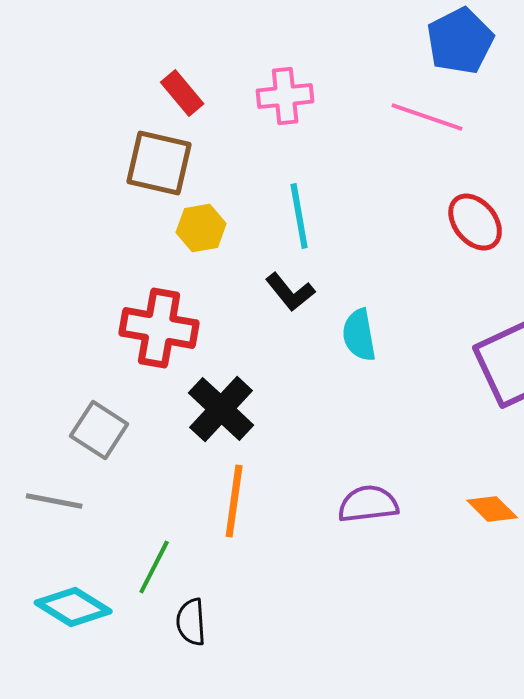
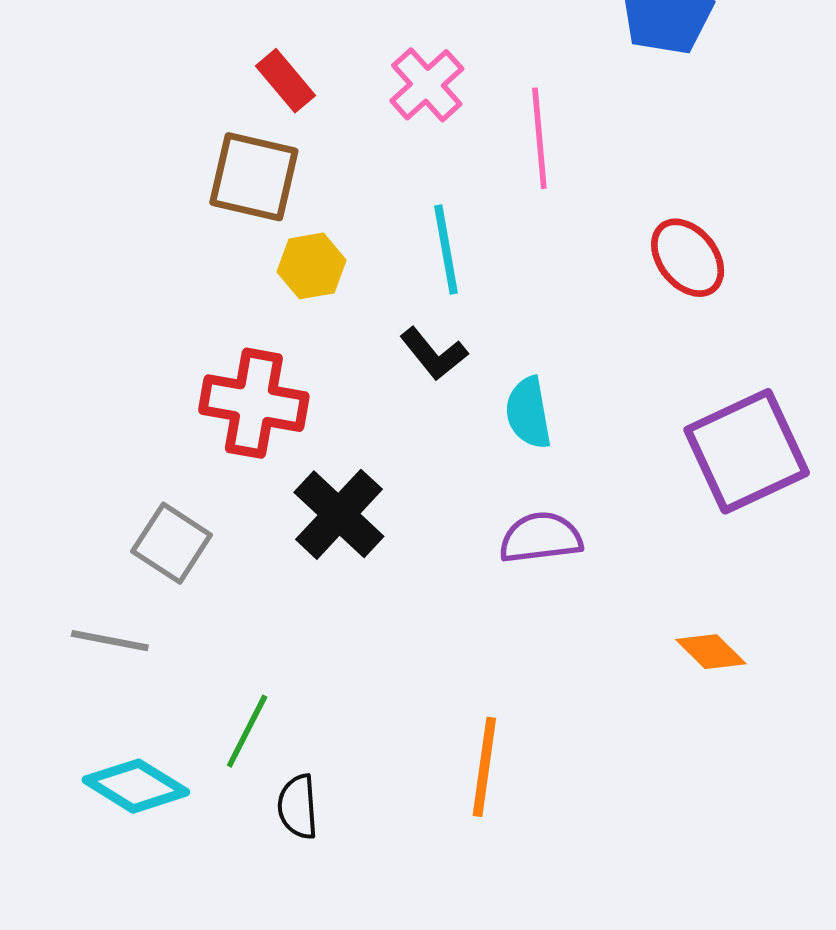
pink cross: (285, 96) -> (427, 85), turned -36
pink line: (427, 117) -> (539, 138), moved, turned 66
orange line: (234, 501) -> (484, 767), moved
purple semicircle: (368, 504) -> (541, 538), moved

